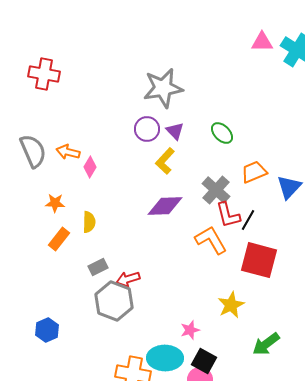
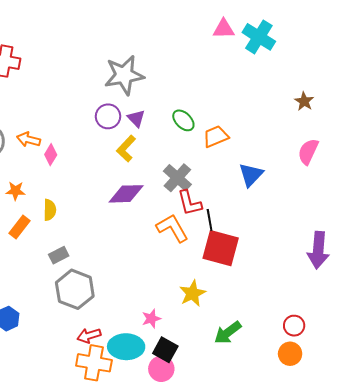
orange trapezoid: (254, 172) -> (216, 136), moved
black line: (248, 220) -> (210, 220), moved, turned -40
red arrow: (128, 279) -> (89, 336), moved

